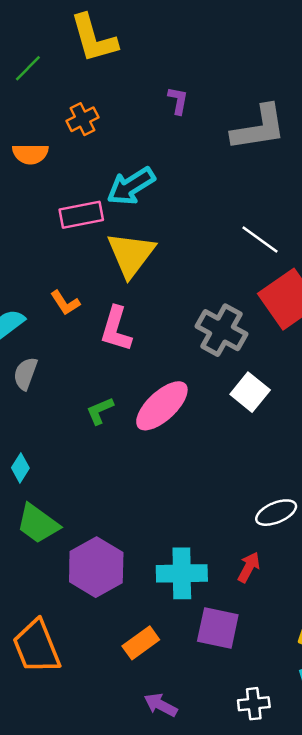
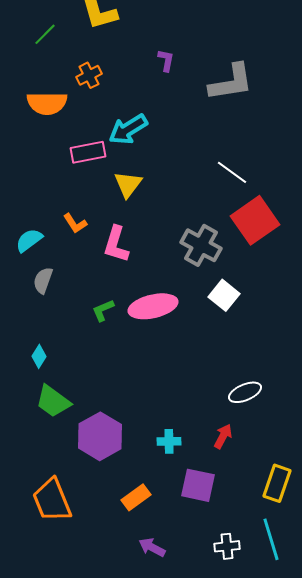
orange semicircle: (30, 154) -> (47, 103), size x1.4
yellow triangle: (131, 254) -> (128, 184), size x0.7
pink ellipse: (162, 406) -> (153, 306), turned 30
cyan cross: (182, 573) -> (169, 441), size x0.6

